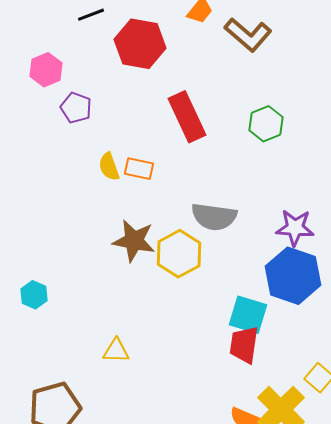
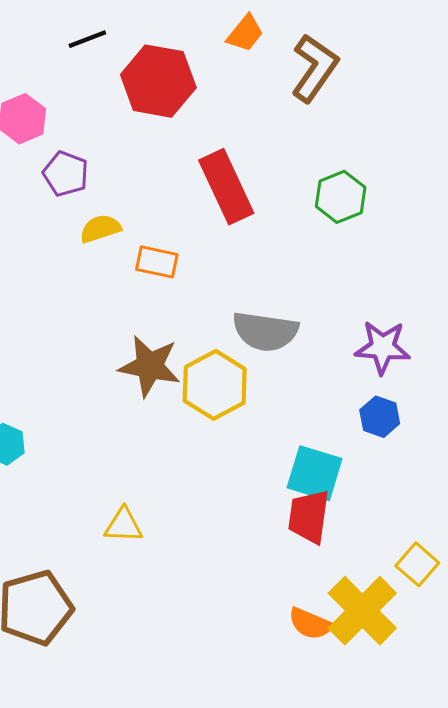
brown L-shape: (248, 35) -> (315, 68), turned -96
yellow semicircle: (109, 167) -> (100, 229), moved, turned 92
blue hexagon: (293, 276) -> (380, 417), size x0.5

